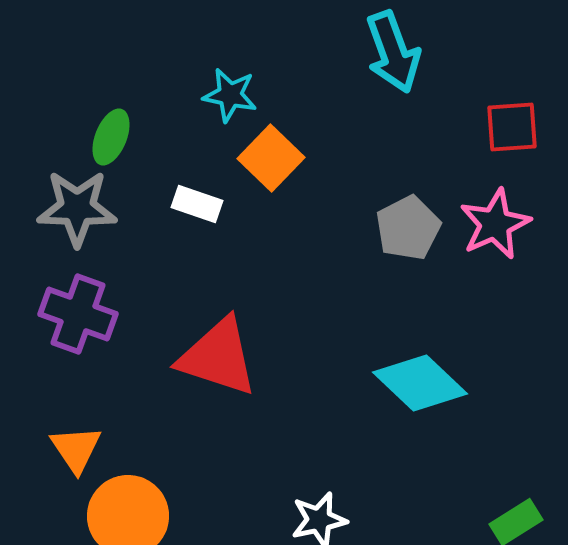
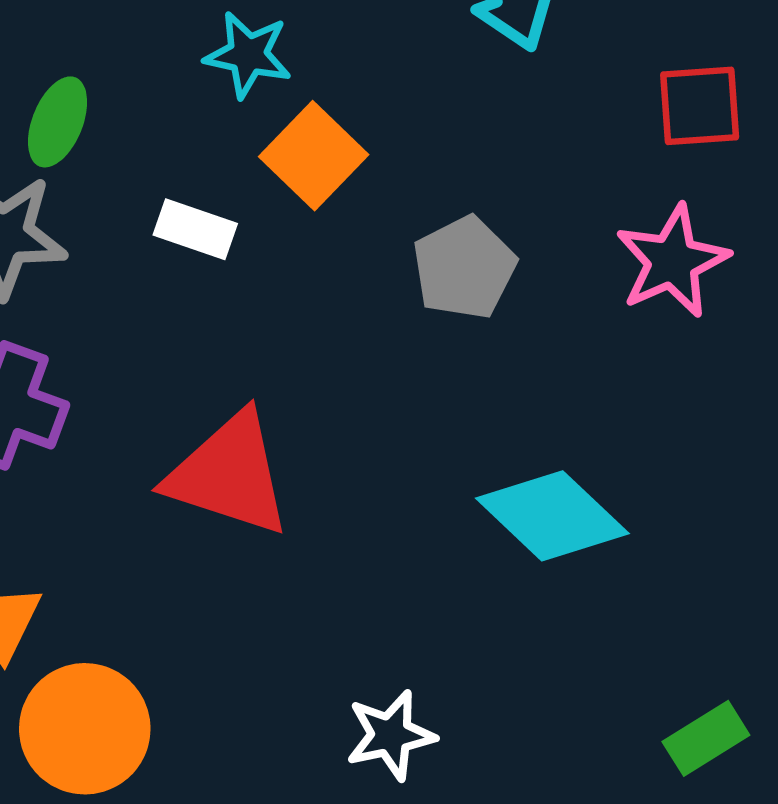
gray pentagon: (408, 228) -> (464, 268), moved

